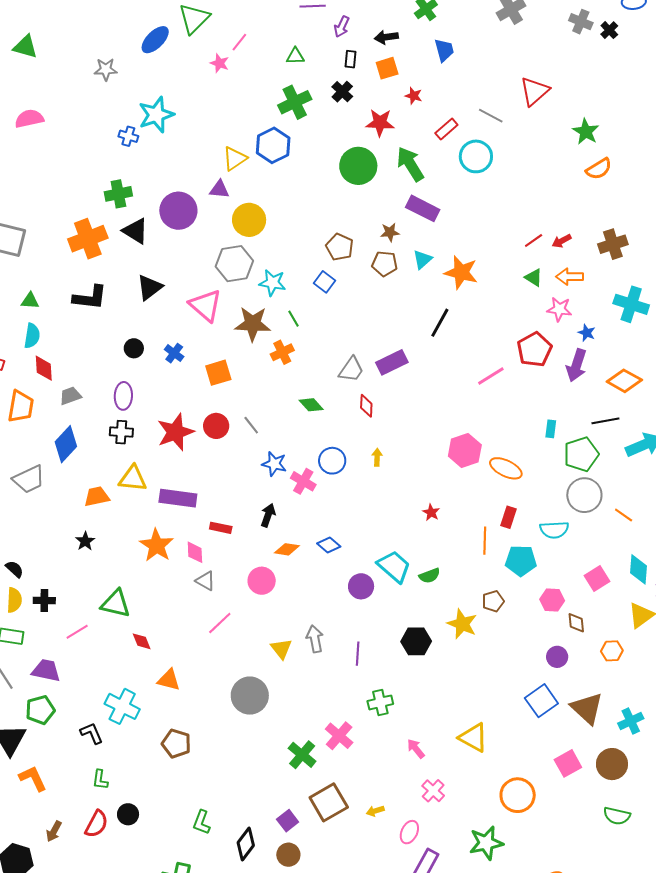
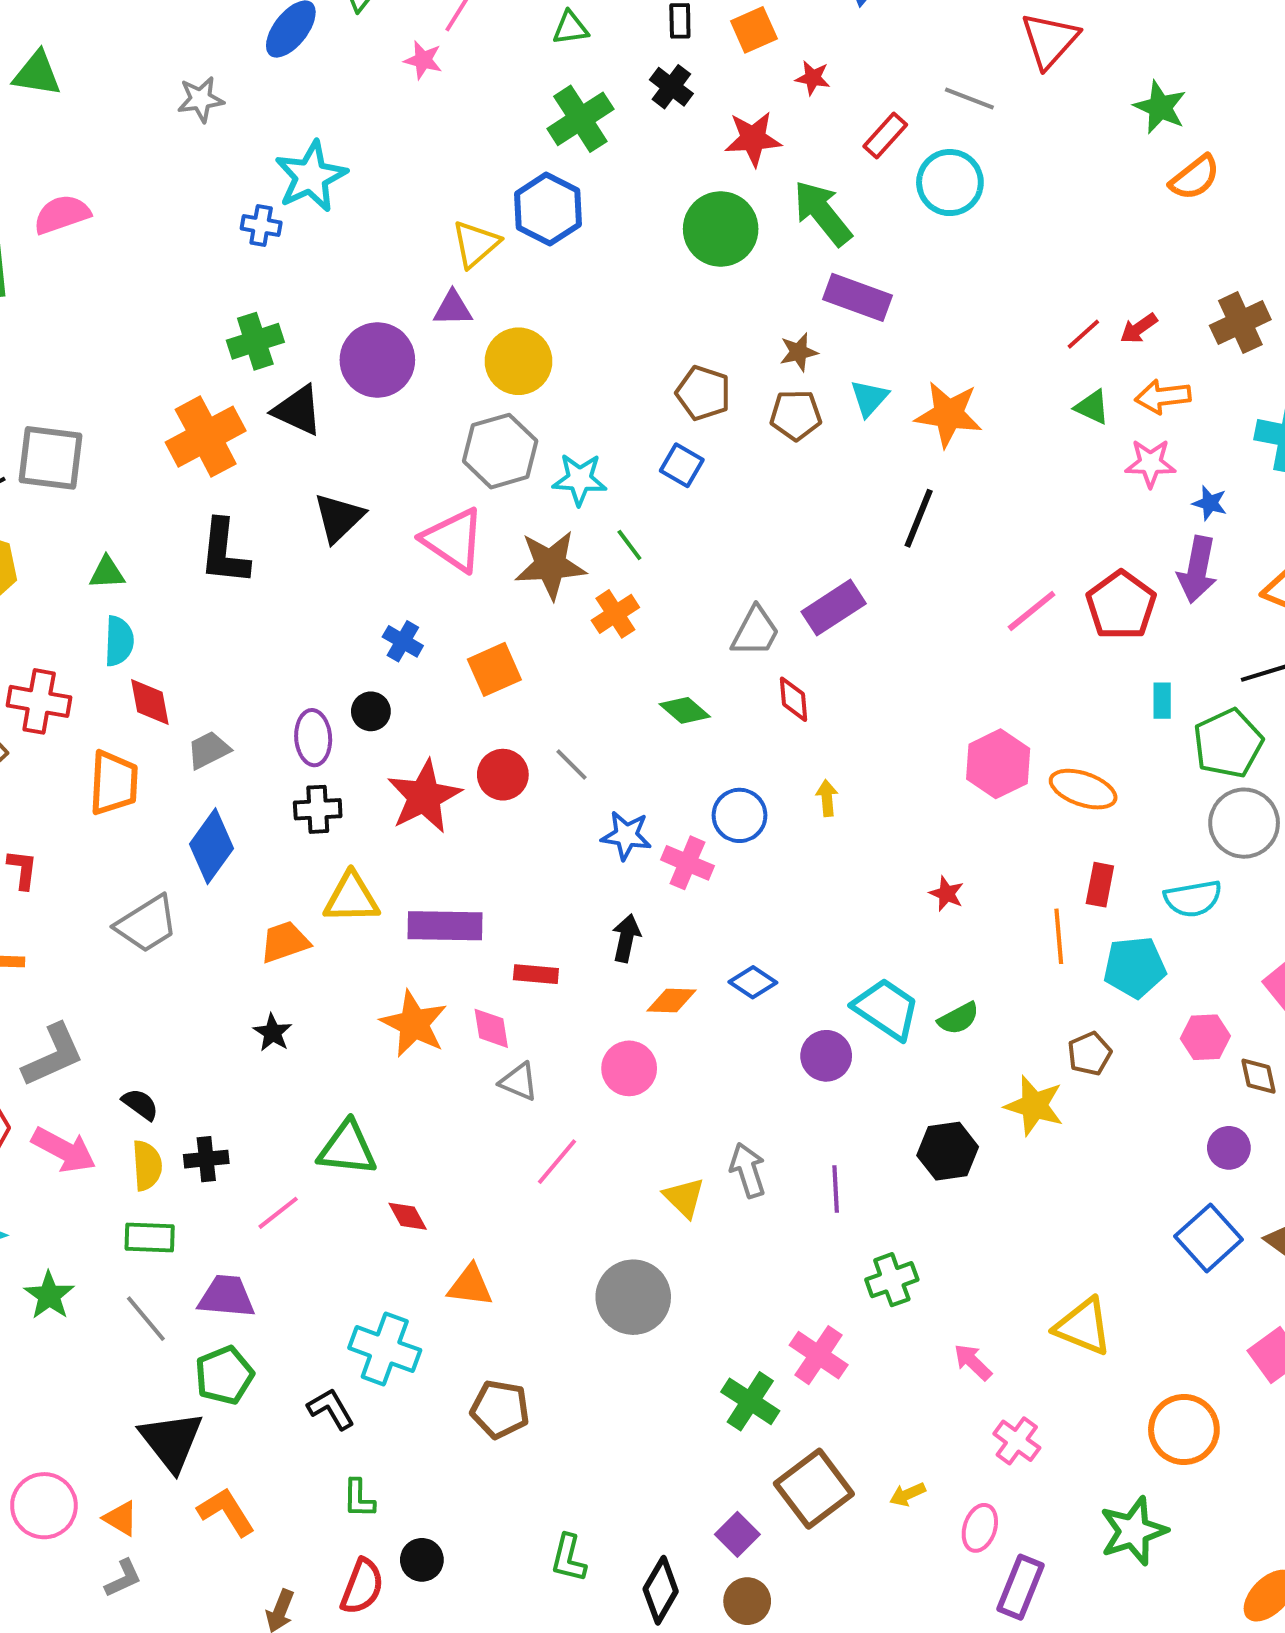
black L-shape: (90, 298) -> (224, 552), turned 96
black circle: (134, 348) -> (371, 711), moved
red pentagon: (534, 350) -> (1121, 605), moved

